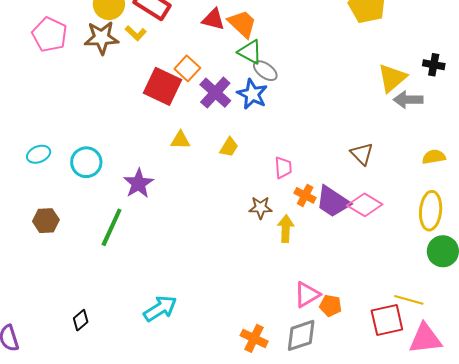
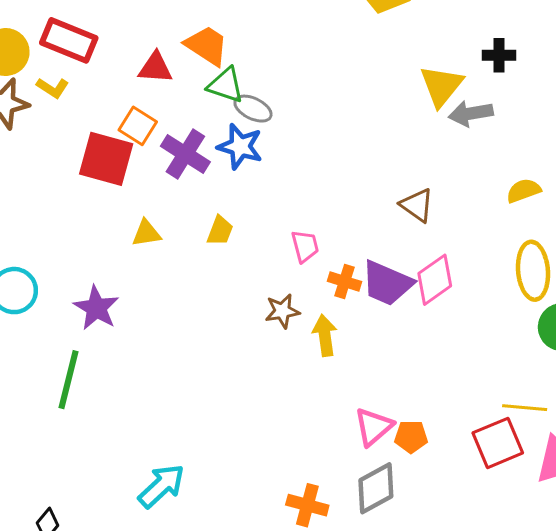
red triangle: (213, 19) -> (155, 68), moved
pink diamond: (365, 205) -> (435, 280), turned -56

